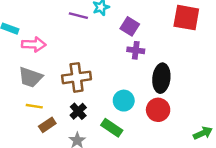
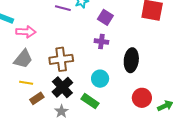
purple cross: (136, 50) -> (101, 42), moved
gray trapezoid: (30, 77) -> (23, 59), turned -70
red circle: (158, 110) -> (142, 98), moved
black cross: (78, 111) -> (62, 87), size x1.5

